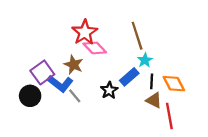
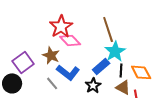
cyan star: (145, 60) -> (115, 51), size x1.5
blue L-shape: (60, 84) -> (68, 72), moved
black star: (109, 90) -> (93, 85), moved

